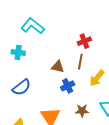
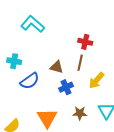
red cross: (84, 41) -> (85, 42), turned 32
cyan cross: (18, 52) -> (14, 61), moved
blue semicircle: (21, 87) -> (30, 81), moved

